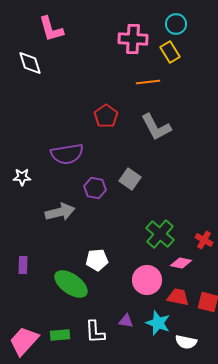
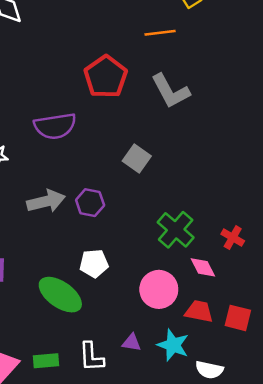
red pentagon: (106, 116) -> (106, 77), size x1.4
purple hexagon: (95, 188) -> (90, 203), moved
pink diamond: (181, 263) -> (203, 267), turned 50

